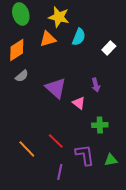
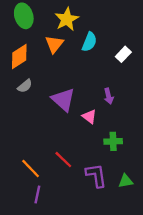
yellow star: (59, 17) -> (67, 19), turned 30
orange triangle: (48, 39) -> (54, 44), turned -36
purple line: (60, 172) -> (37, 195), moved

